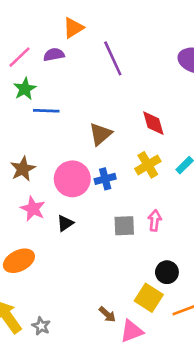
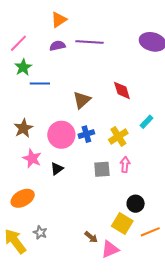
purple semicircle: (54, 55) -> (57, 46), moved
purple line: (113, 58) -> (89, 42), turned -60
yellow cross: (148, 165) -> (118, 136), moved
gray star: (41, 326) -> (40, 232), moved

